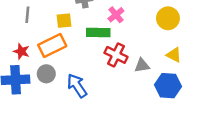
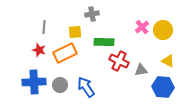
pink cross: (116, 15) -> (142, 27), moved
red star: (21, 51) -> (39, 50), moved
gray circle: (46, 74) -> (60, 85), moved

